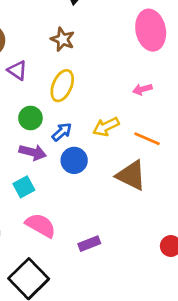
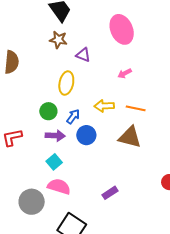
brown star: (63, 39) -> (58, 40), moved
purple triangle: (17, 70) -> (83, 55), moved
yellow arrow: (106, 127) -> (104, 106), turned 36
pink semicircle: (41, 225) -> (59, 187), moved

